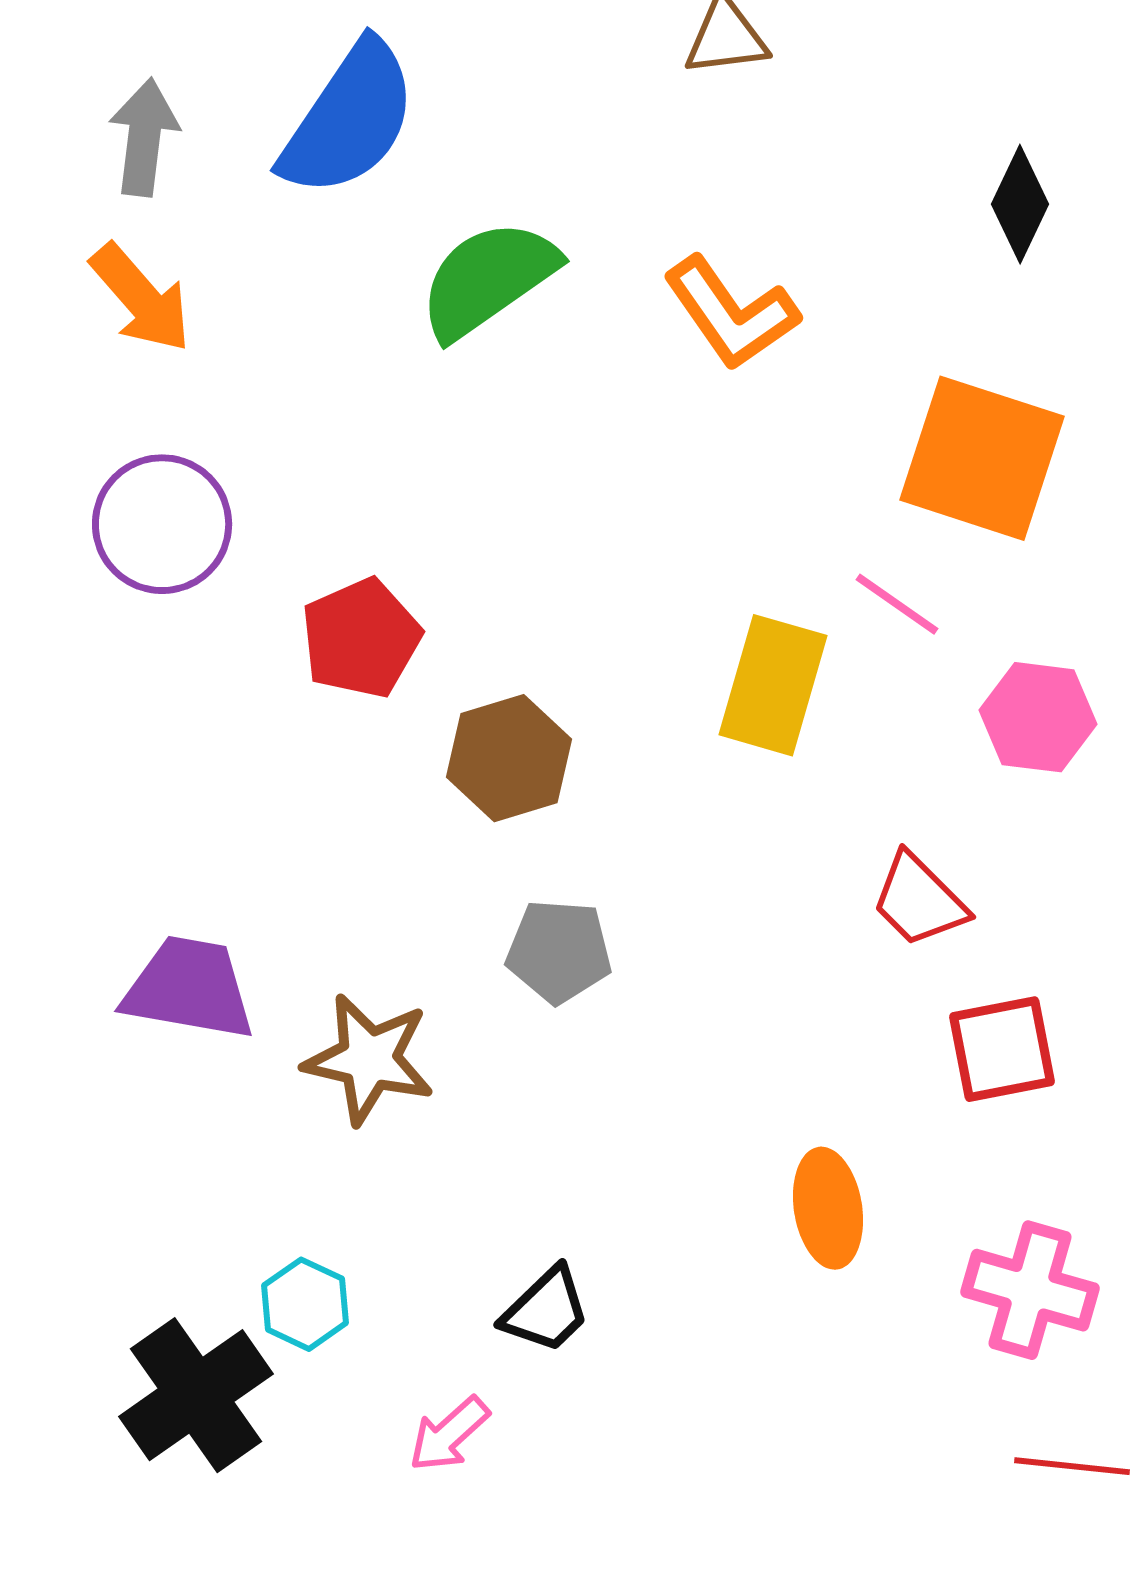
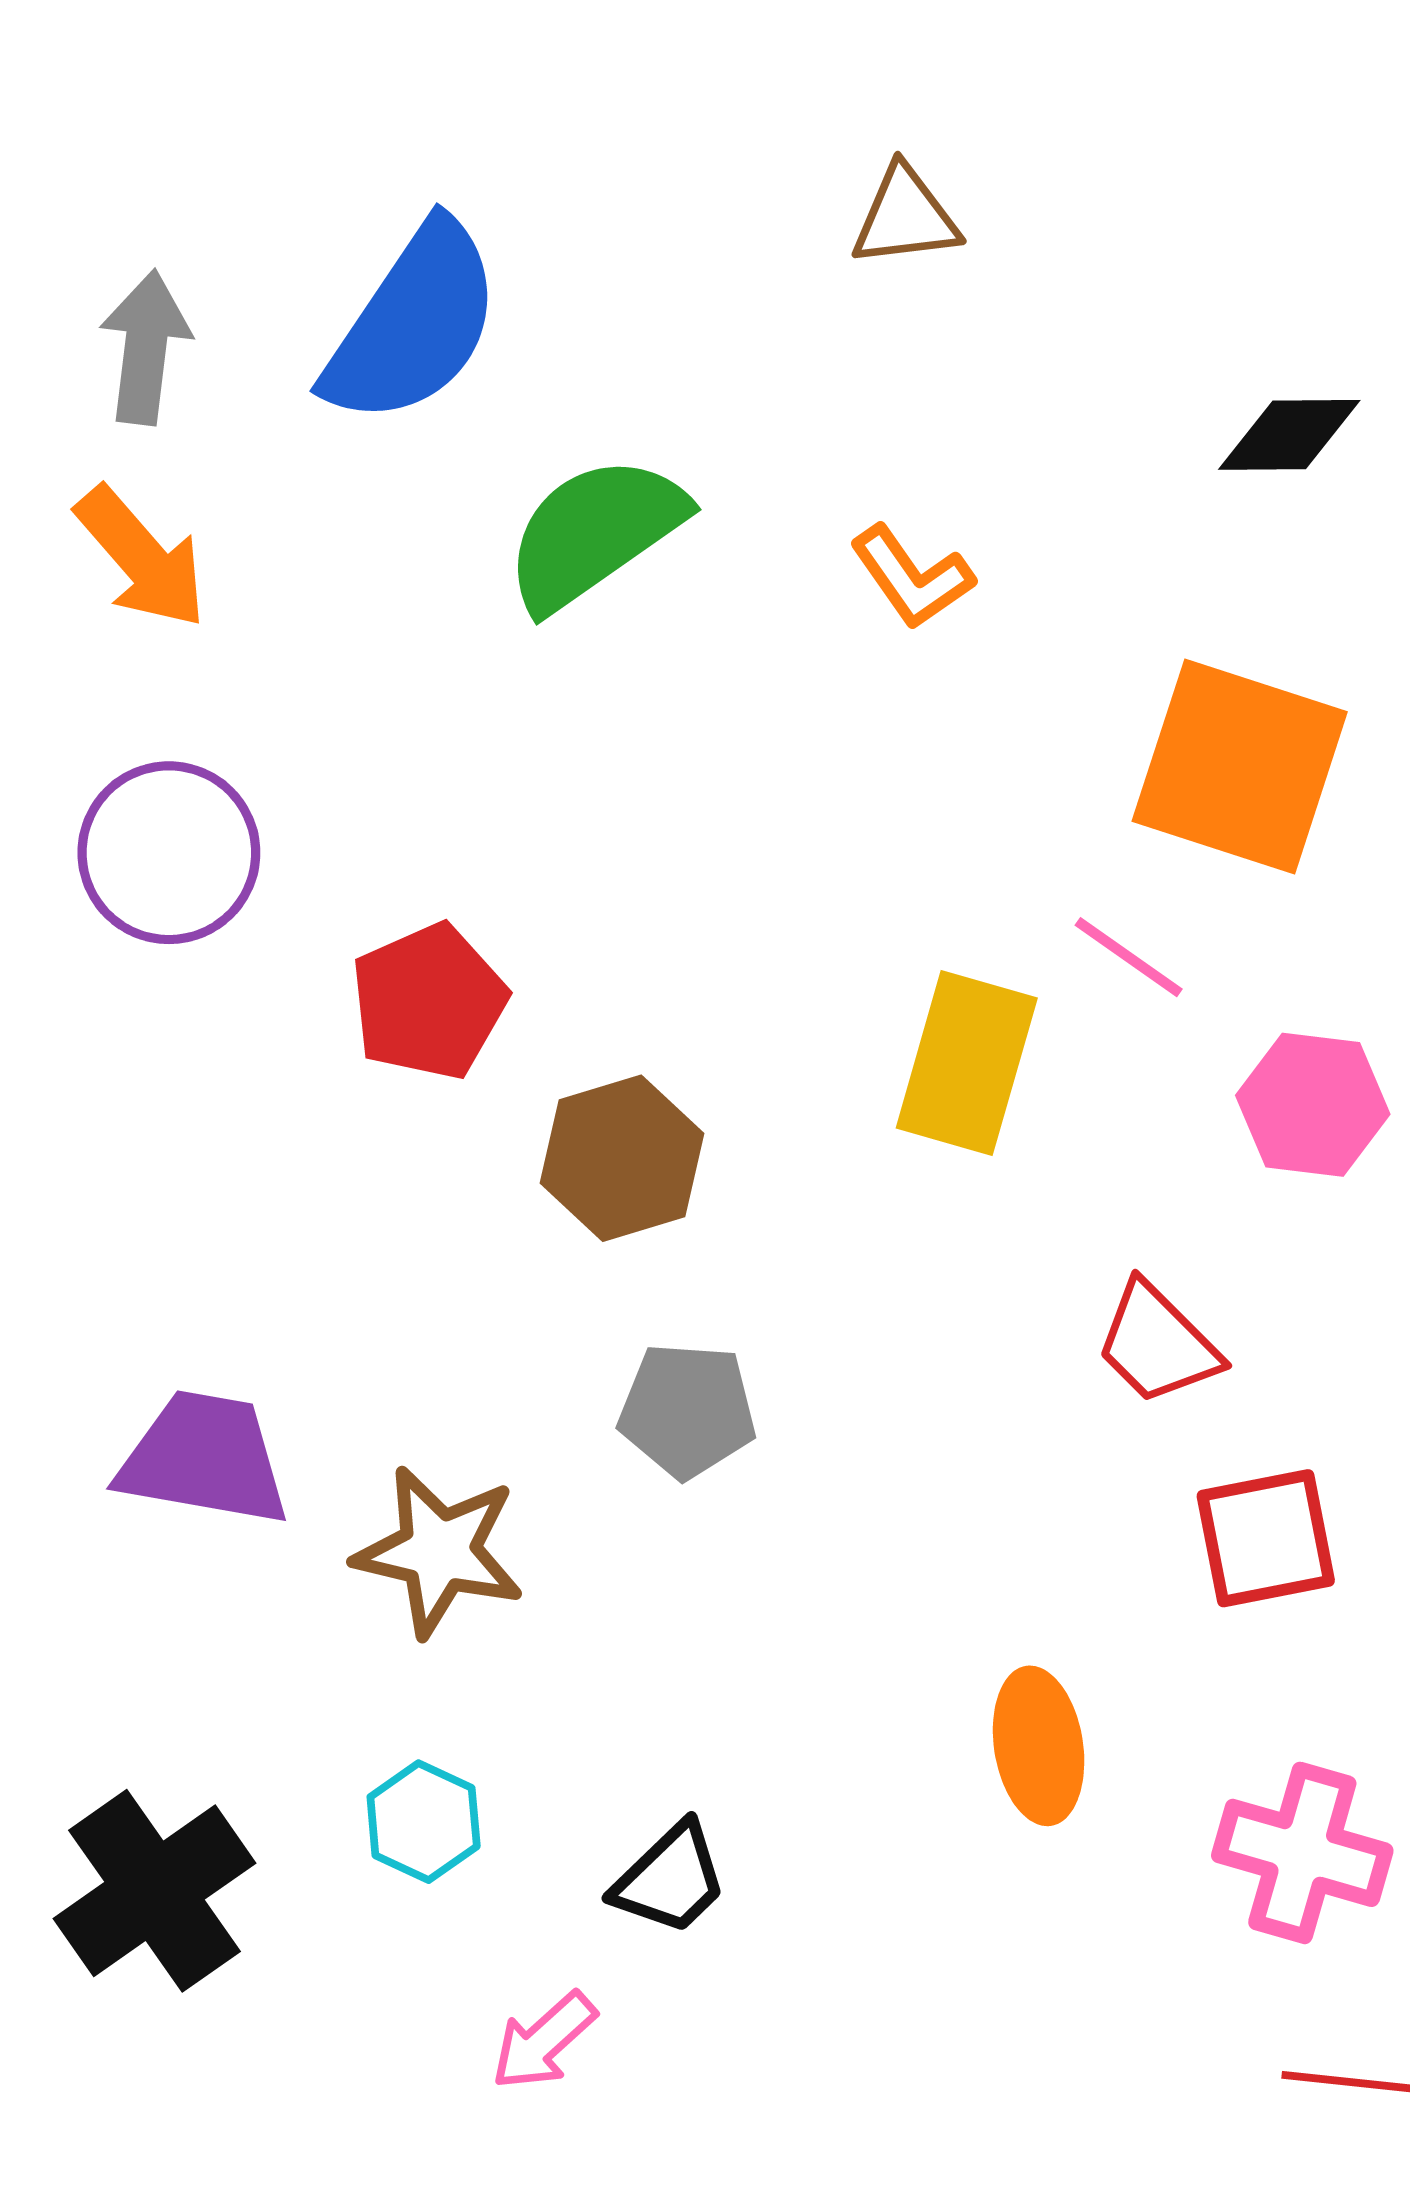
black diamond: (1020, 204) -> (1289, 435), turned 64
orange L-shape: (731, 313) -> (912, 577), size x0.7
cyan hexagon: (305, 1304) -> (424, 1822), moved
black cross: (196, 1395) -> (155, 1891), moved

